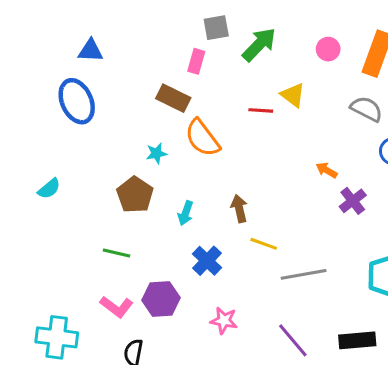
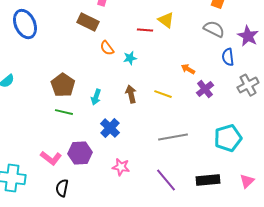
orange semicircle: (202, 138) -> (107, 48), size x0.6
cyan star: (156, 153) -> (130, 58), moved
yellow line: (264, 244) -> (163, 94), moved
green line: (117, 253) -> (64, 112), moved

